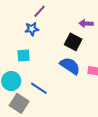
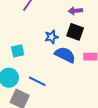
blue star: (32, 29) -> (51, 37), moved
black square: (73, 42) -> (75, 32), moved

